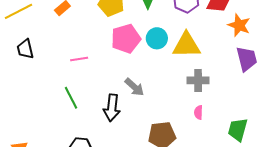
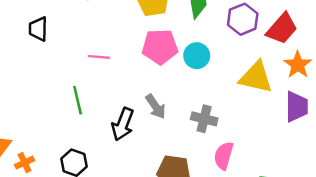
yellow triangle: (186, 45) -> (256, 77), moved
gray cross: (198, 80) -> (204, 119), moved
pink semicircle: (198, 112) -> (224, 156), size x1.6

